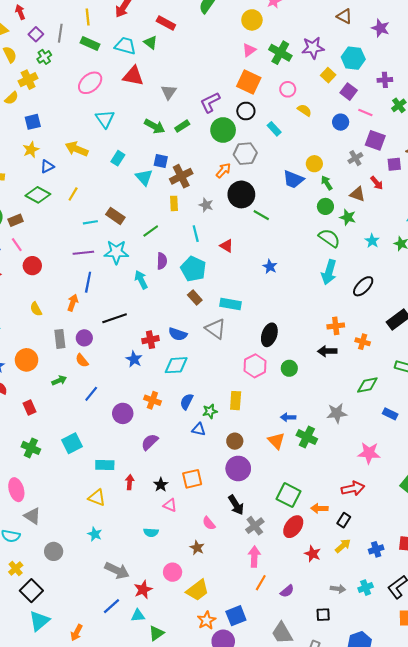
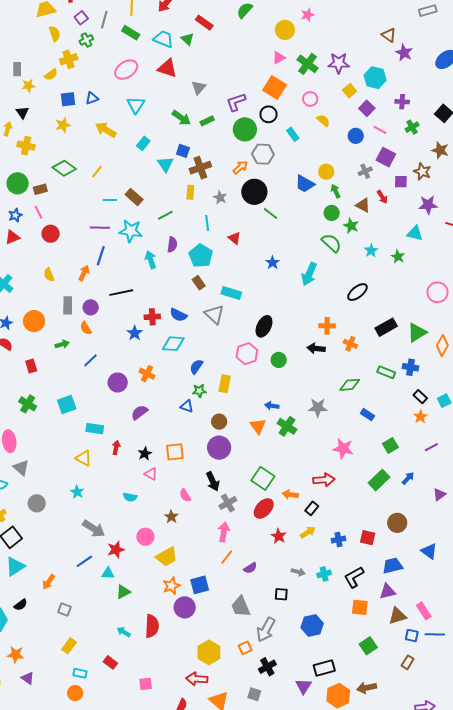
brown triangle: (344, 16) -> (389, 35), moved
blue triangle: (47, 166) -> (92, 98), moved
cyan arrow: (329, 272) -> (309, 274), moved
blue semicircle: (187, 402) -> (196, 367), moved

